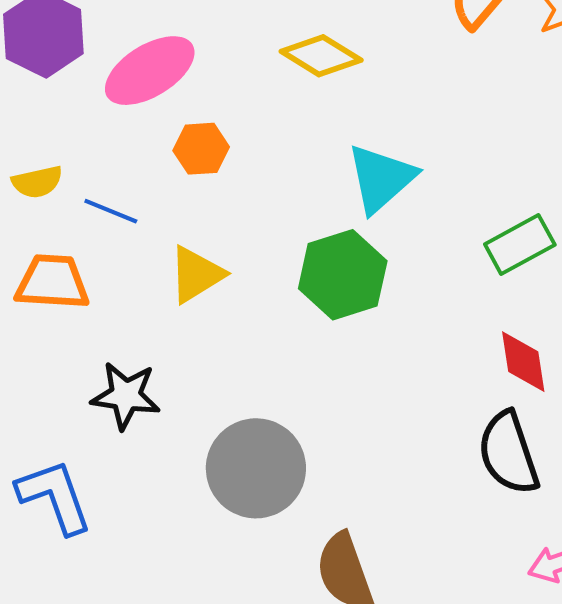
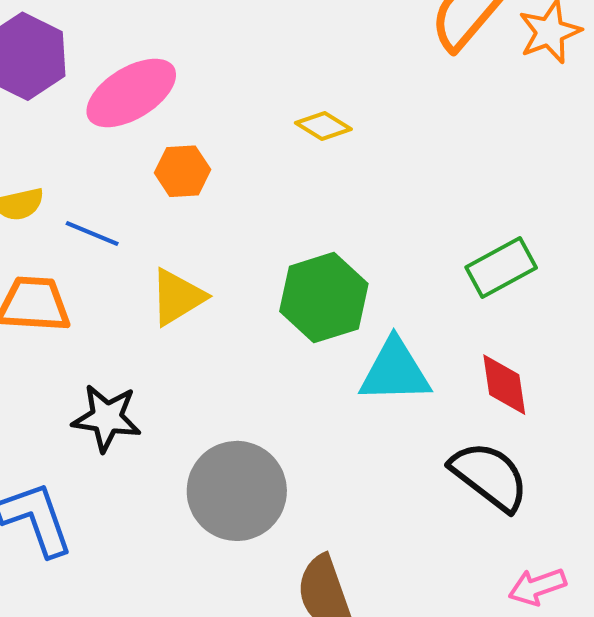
yellow diamond: (321, 56) -> (323, 126), moved, size x0.7
cyan triangle: (381, 178) -> (395, 371), moved, turned 40
black semicircle: (509, 453) -> (489, 476), turned 146

